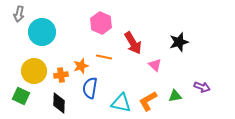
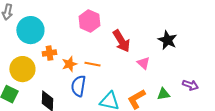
black star: (179, 42) -> (167, 40), turned -30
orange line: (104, 57) -> (92, 64), moved
orange cross: (61, 75) -> (49, 53), moved

